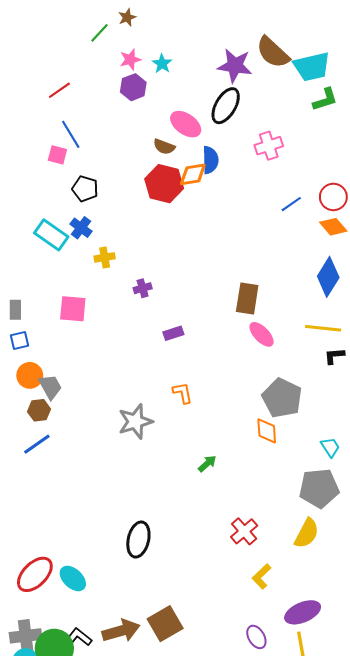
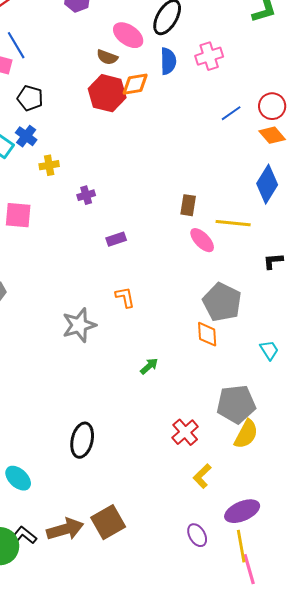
blue semicircle: (210, 160) -> (168, 61), moved
brown rectangle: (247, 298) -> (188, 205), size x0.7
yellow line: (323, 328) -> (233, 223), moved
gray pentagon: (319, 488) -> (236, 404), moved

